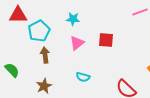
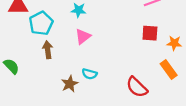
red square: (106, 40) -> (150, 33), moved
brown star: (44, 86) -> (70, 84), moved

